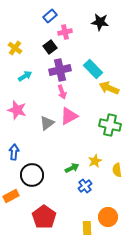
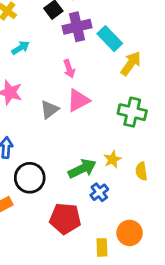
purple cross: (60, 70) -> (77, 27), moved
yellow arrow: (109, 88) -> (131, 64), turned 102
green arrow: (72, 168) -> (82, 169), size x1.5
red pentagon: (44, 217) -> (65, 219), moved, turned -30

